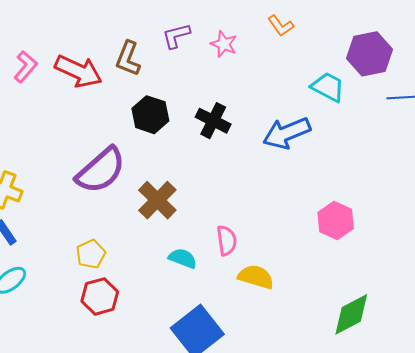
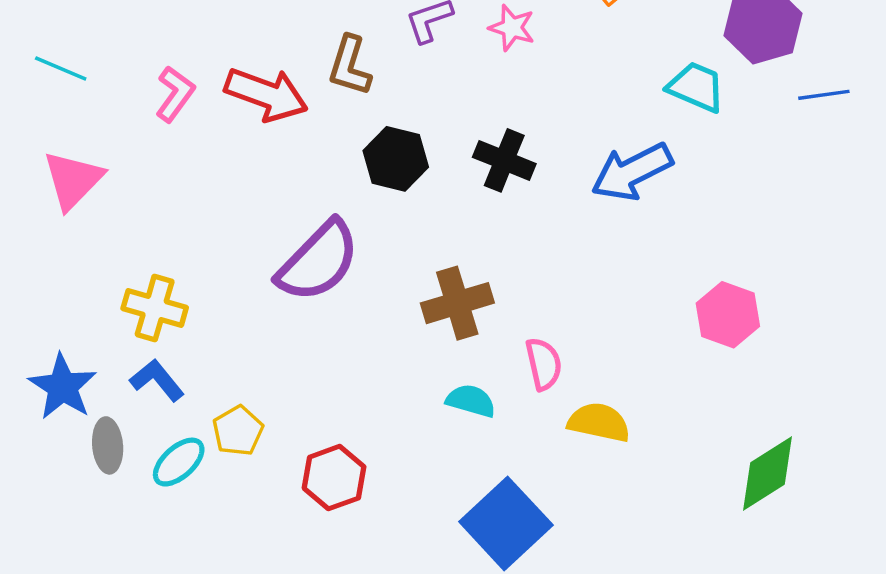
brown cross: (157, 200) -> (457, 303), moved, turned 33
yellow pentagon: (91, 254) -> (238, 431), moved

